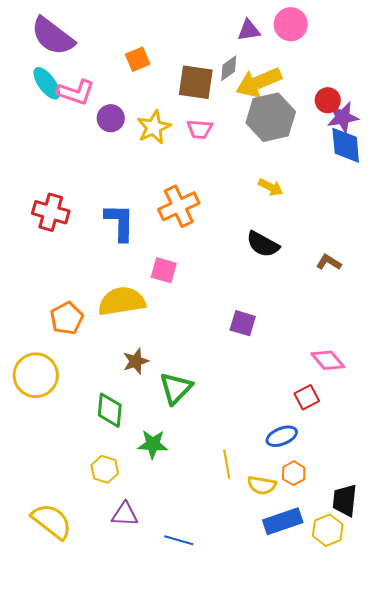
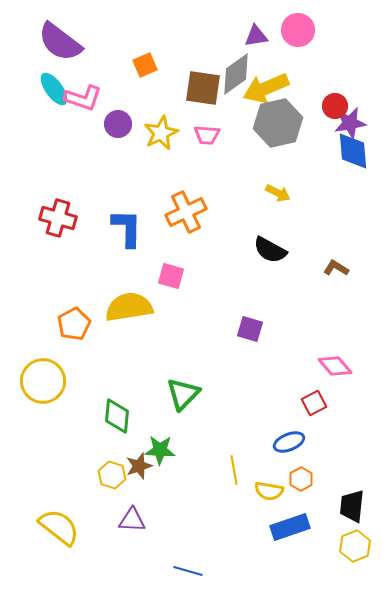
gray diamond: (229, 68) -> (236, 74), size x1.6
brown star: (136, 361) -> (139, 466), moved
yellow hexagon: (328, 530) -> (355, 546), moved
blue line: (179, 540) -> (188, 571), moved

